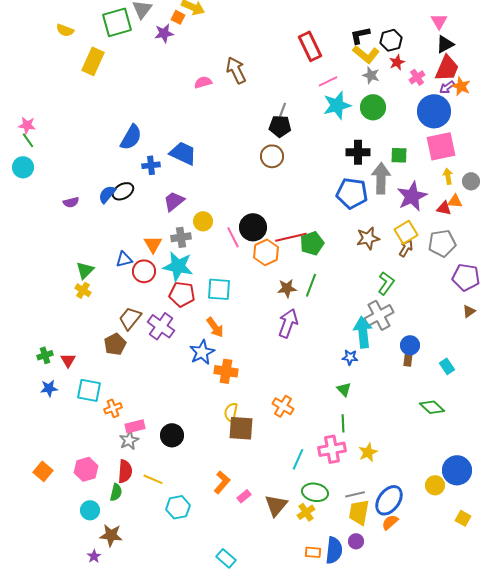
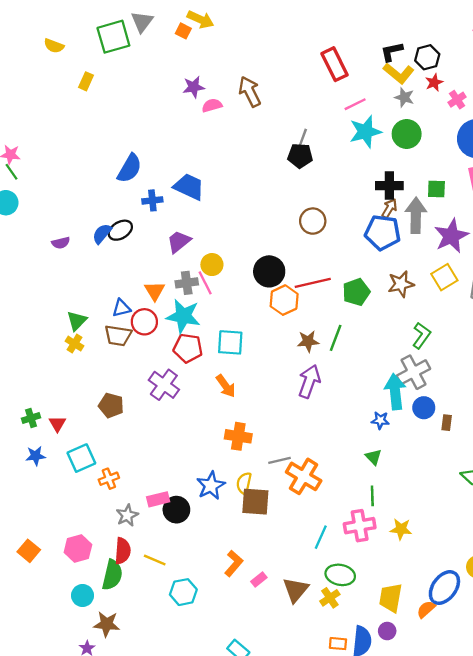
purple star: (164, 33) -> (194, 87), moved
yellow rectangle: (93, 61) -> (86, 81), size x0.6
brown circle: (272, 156) -> (313, 221), moved
pink line: (233, 237) -> (205, 283), moved
green pentagon: (312, 243) -> (356, 292), moved
brown arrow: (406, 248) -> (389, 208), moved
brown trapezoid: (130, 318) -> (118, 336), moved, turned -120
brown pentagon: (115, 344) -> (111, 405), turned -30
blue circle: (410, 345) -> (424, 408), moved
blue star: (202, 352) -> (211, 486), moved
cyan square: (89, 390) -> (81, 458), turned -35
orange cross: (283, 406) -> (304, 476), size x1.4
pink rectangle: (135, 426) -> (158, 499), moved
yellow star: (368, 452) -> (401, 529), turned 30
green semicircle: (116, 492) -> (112, 575), size x1.5
gray line: (355, 494) -> (280, 460), moved
blue ellipse: (389, 500) -> (444, 587), moved

